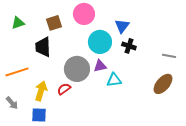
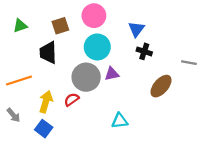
cyan circle: (100, 42) -> (97, 47), moved
cyan triangle: (114, 80) -> (120, 121), moved
brown ellipse: (163, 84) -> (161, 86), moved
blue square: (39, 115) -> (44, 129), turned 35

